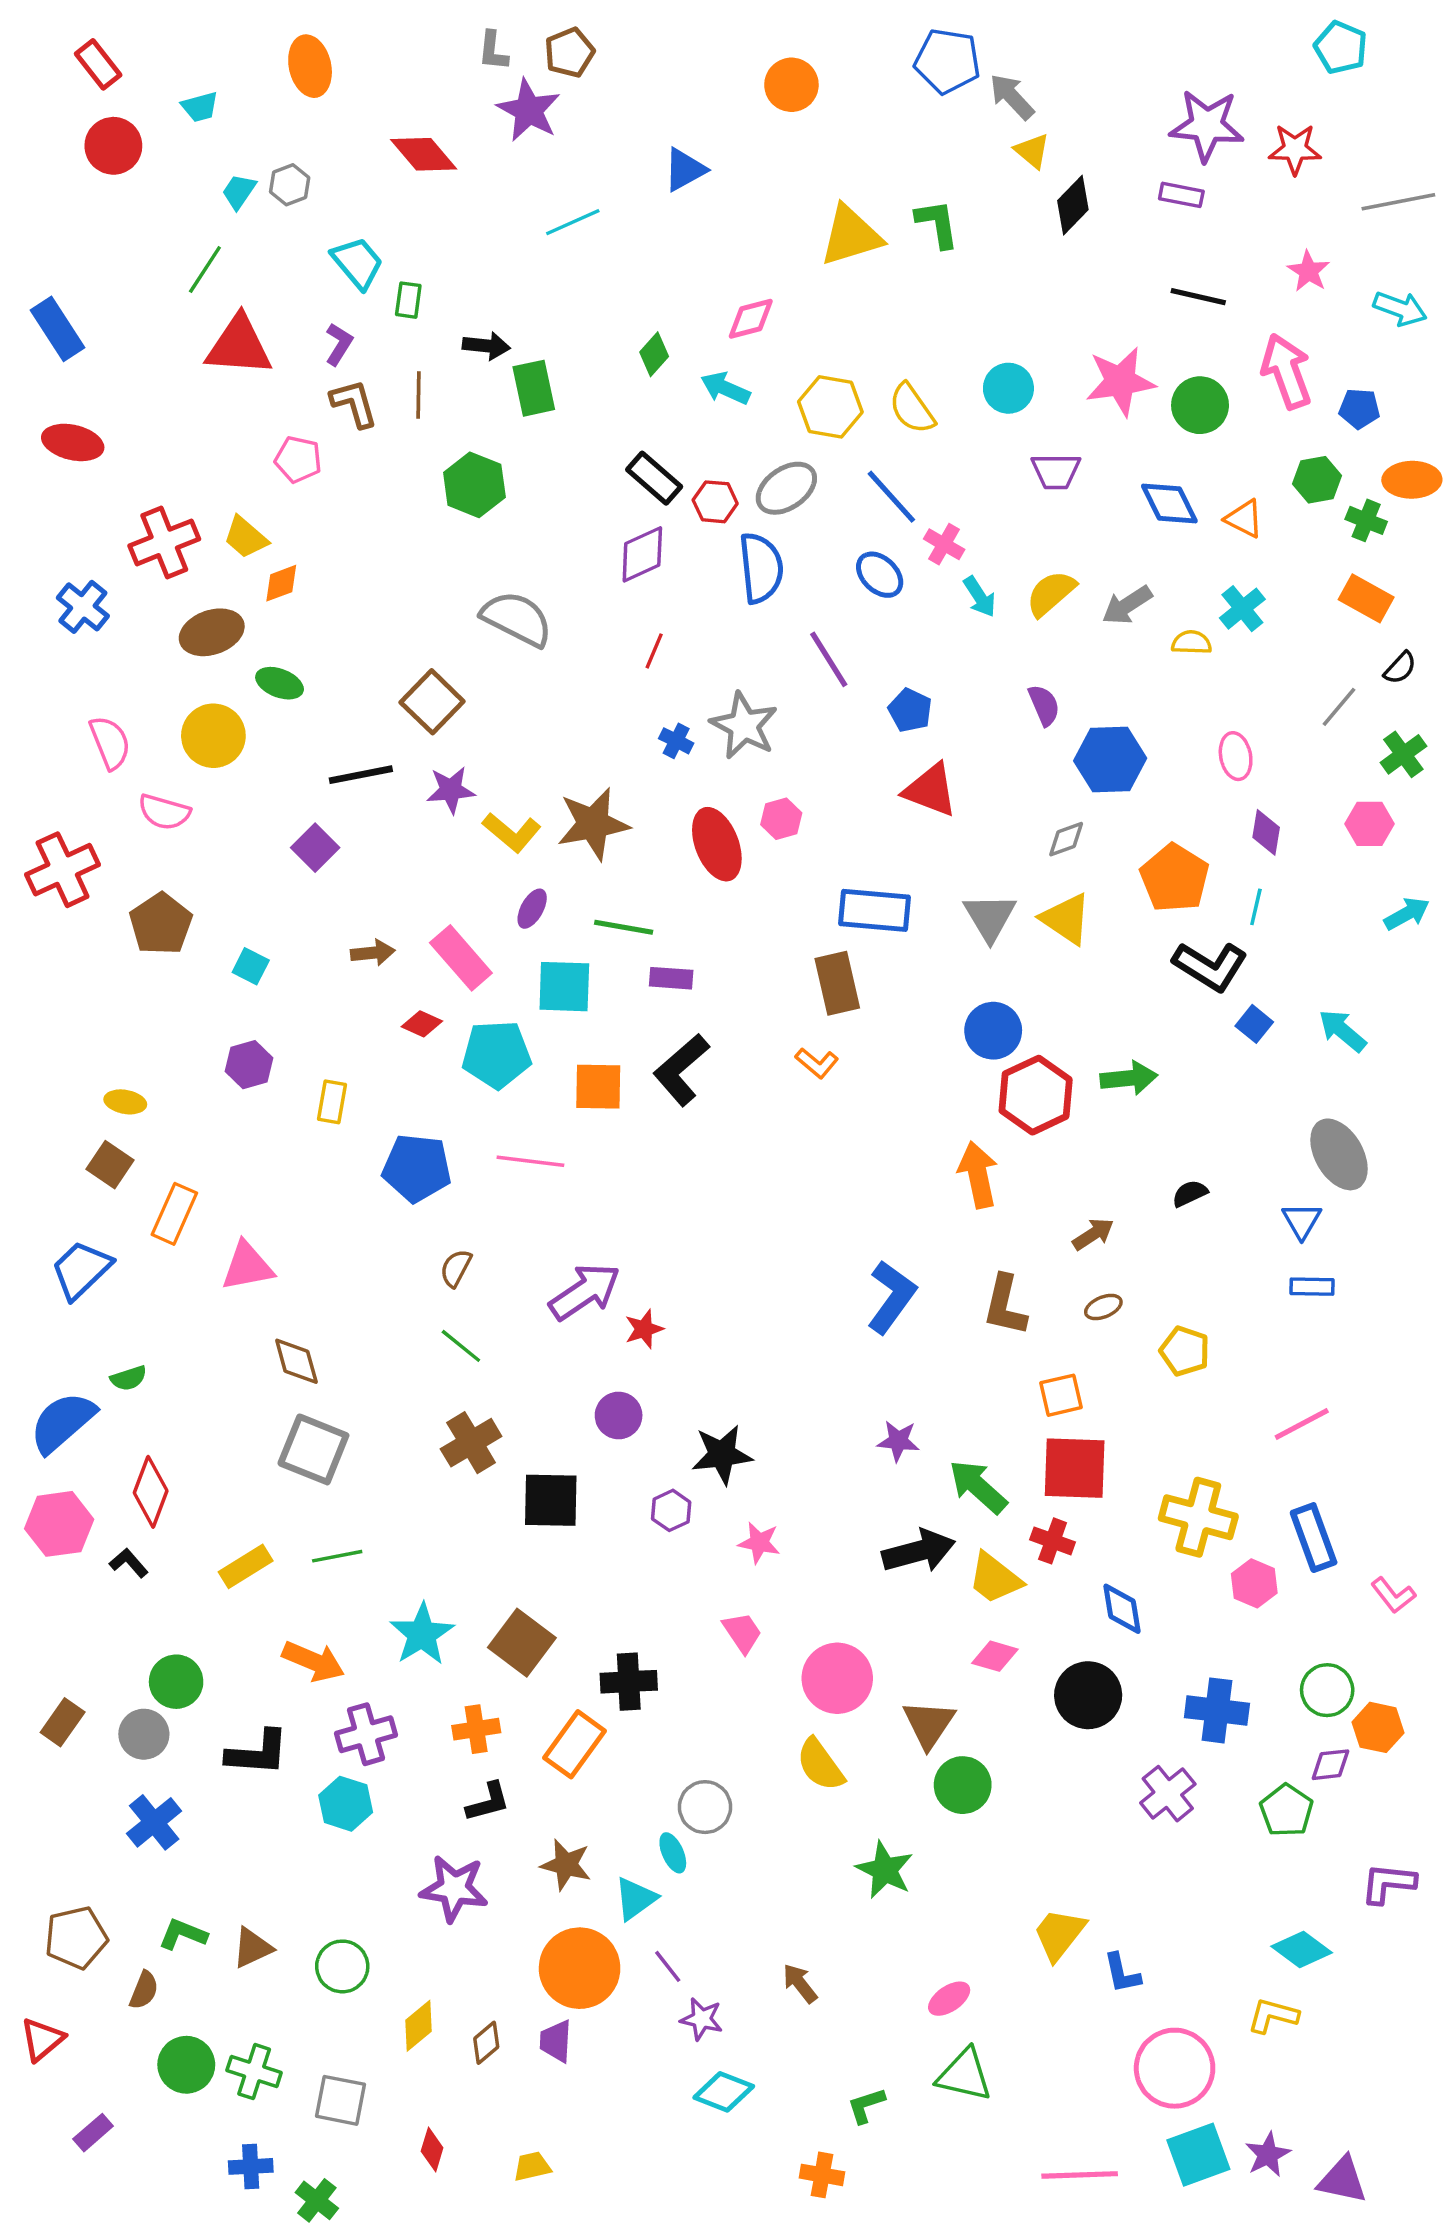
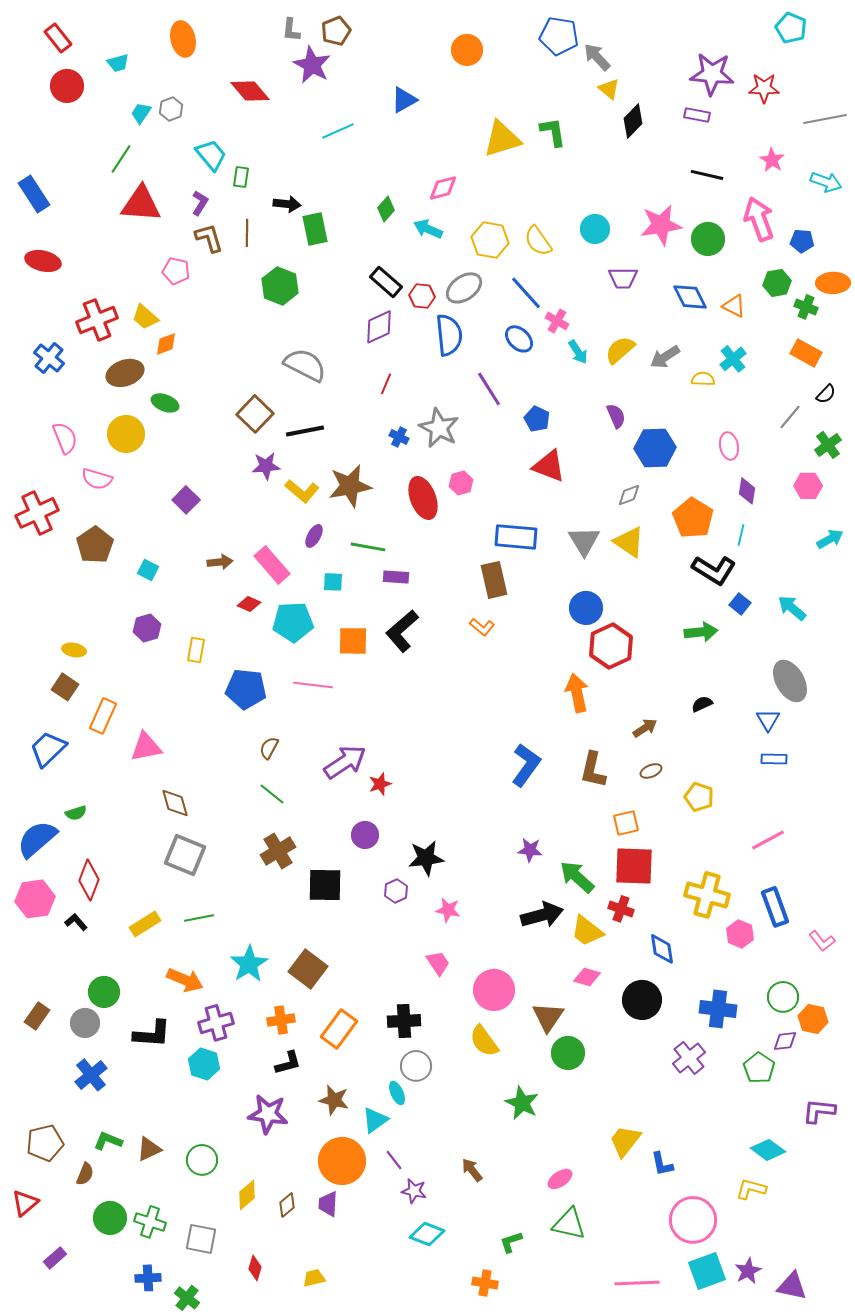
black line: (361, 775) -> (305, 431), moved
cyan square: (564, 987) -> (333, 582), size x0.6
green arrow: (1129, 1078) -> (701, 632), moved
black cross: (629, 1682) -> (404, 1021), moved

